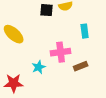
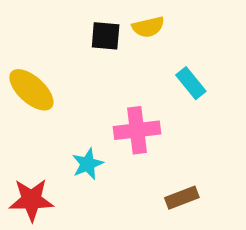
cyan rectangle: (85, 31) -> (191, 83), turned -32
brown rectangle: (81, 66) -> (182, 198), moved

